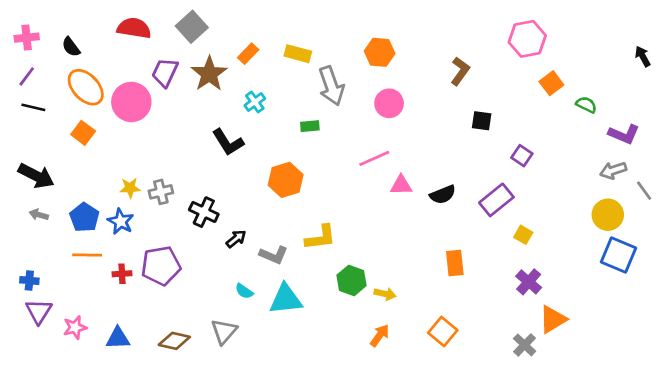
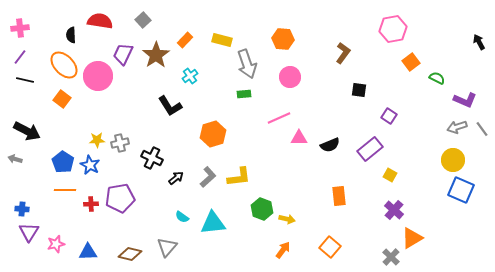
gray square: (192, 27) -> (143, 20), size x0.7
black semicircle: (71, 47) -> (71, 35), moved, turned 35
green rectangle: (310, 126) -> (244, 94), moved
gray line: (644, 191) -> (482, 129), moved
gray arrow: (39, 215) -> (15, 159), moved
gray L-shape: (274, 255) -> (208, 177), moved, turned -65

